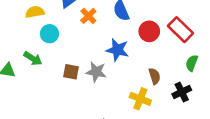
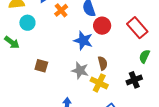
red circle: (149, 31) -> (102, 26), moved
brown square: (71, 72) -> (41, 66), moved
gray star: (96, 72) -> (80, 70), moved
brown semicircle: (154, 76) -> (103, 63), moved

